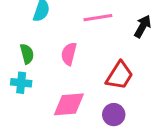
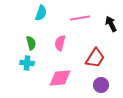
black arrow: (143, 26) -> (111, 24), turned -56
purple circle: (114, 115) -> (101, 85), moved

